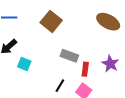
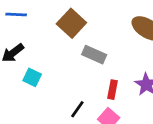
gray rectangle: (69, 56) -> (94, 55), moved

